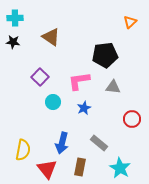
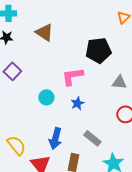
purple square: (40, 77) -> (12, 71), moved
gray triangle: (113, 87) -> (119, 82), moved
yellow semicircle: (23, 150) -> (16, 145), turned -50

